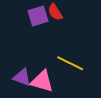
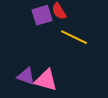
yellow line: (70, 63) -> (74, 37), moved

